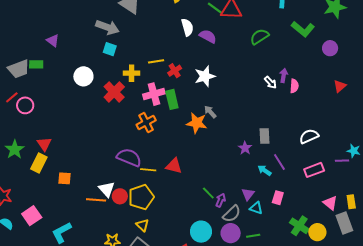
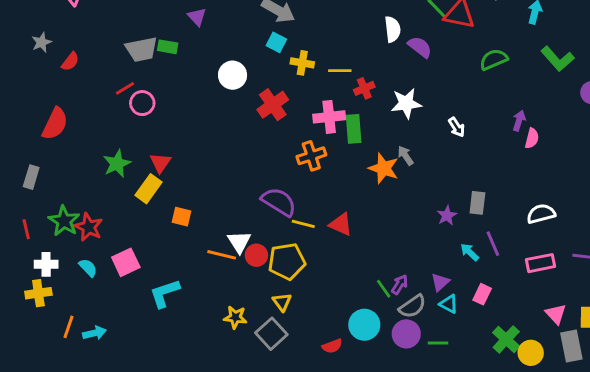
yellow cross: (132, 73) -> (302, 63), moved
white arrow: (270, 82) -> (457, 127), moved
green line: (208, 193) -> (384, 289), moved

